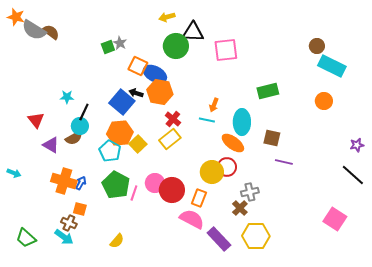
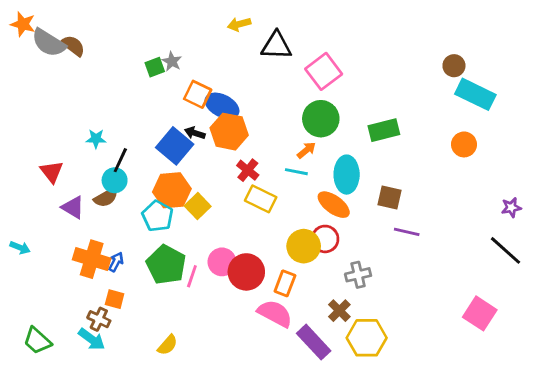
green circle: (176, 46) -> (321, 119), moved
pink square: (226, 50) -> (324, 71), turned -30
orange arrow: (214, 105) -> (306, 150), turned -152
yellow rectangle: (170, 139) -> (261, 199), moved, turned 65
brown cross: (240, 208) -> (339, 311), moved

